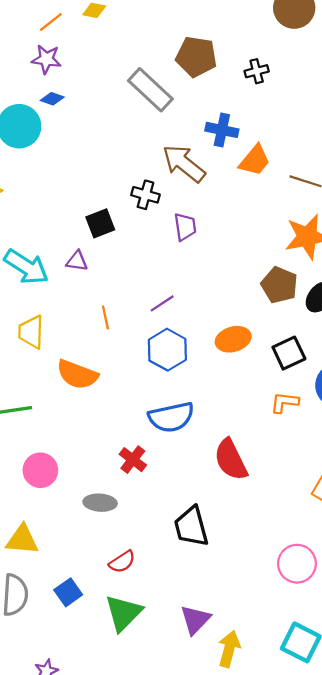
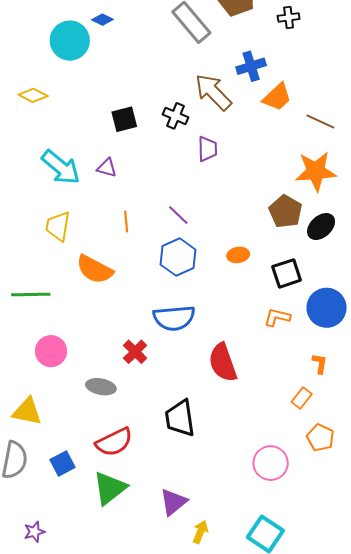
blue cross: (222, 130) -> (251, 66), turned -36
black square: (100, 223) -> (124, 119), moved
purple line: (162, 303) -> (178, 215), turned 70
orange ellipse: (233, 339) -> (238, 255), size x0.7
red semicircle: (122, 562) -> (114, 442), size x1.5
yellow arrow: (229, 649) -> (200, 532), size x0.7

